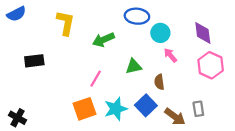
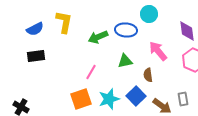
blue semicircle: (16, 14) -> (35, 29), moved
blue ellipse: (137, 16) -> (126, 30), moved
cyan circle: (160, 33) -> (149, 14), moved
pink arrow: (170, 55) -> (158, 51), size x1.5

